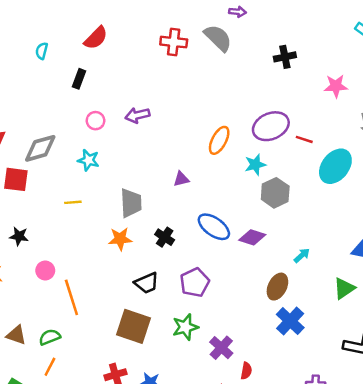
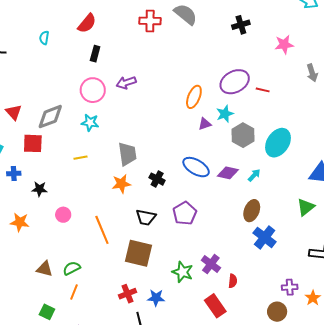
black rectangle: (79, 79) -> (95, 54), moved
pink circle: (96, 121) -> (93, 90), size x1.6
cyan ellipse: (335, 166) -> (278, 143), moved
purple triangle: (181, 179) -> (205, 124), moved
cyan arrow: (302, 255) -> (254, 175), moved
black trapezoid: (147, 283) -> (146, 217), turned 40
orange line: (71, 297) -> (102, 230), moved
green star: (185, 327) -> (183, 272), moved, turned -30

